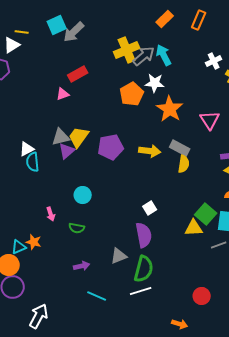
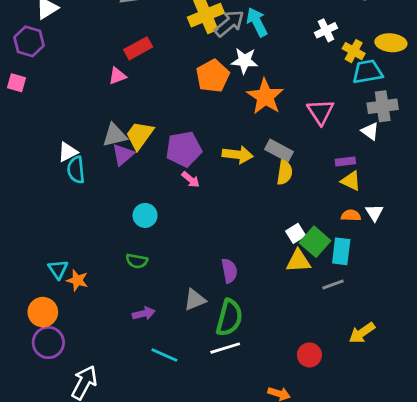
white square: (150, 208) -> (296, 233), moved
pink arrow: (51, 214) -> (191, 180), moved, turned -32
purple semicircle: (144, 235) -> (229, 271), size x0.7
cyan triangle: (19, 247) -> (58, 269), moved, turned -42

